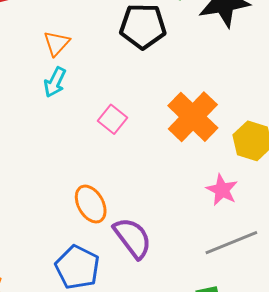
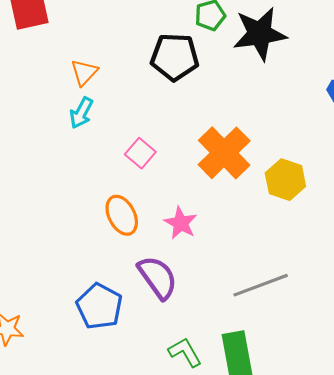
pink star: (222, 190) -> (181, 223), moved
orange ellipse: (91, 204) -> (122, 215), moved

